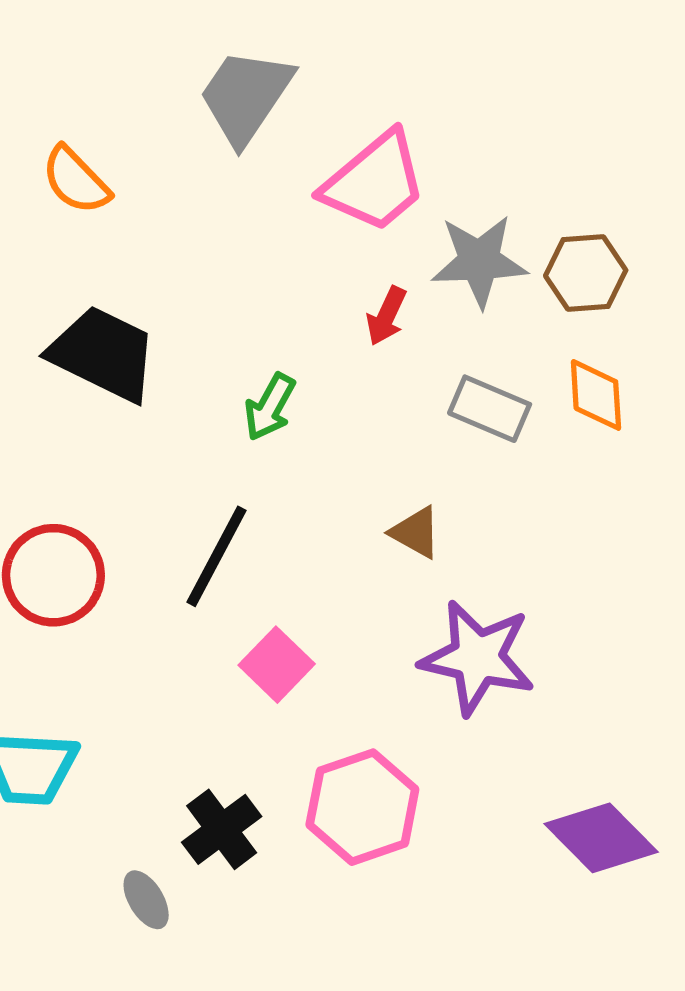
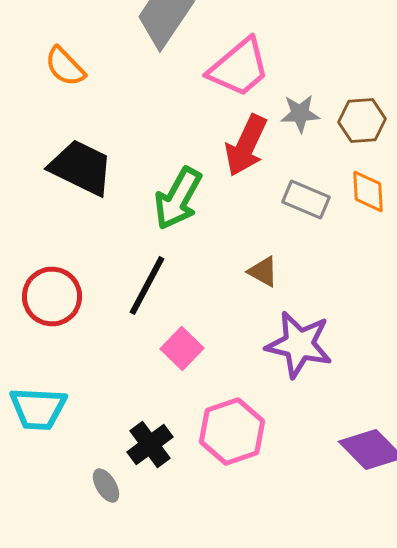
gray star: (479, 261) -> (300, 114), size x0.7
red arrow: (386, 316) -> (246, 146), size x1.8
green arrow: (270, 407) -> (178, 198), size x1.6

